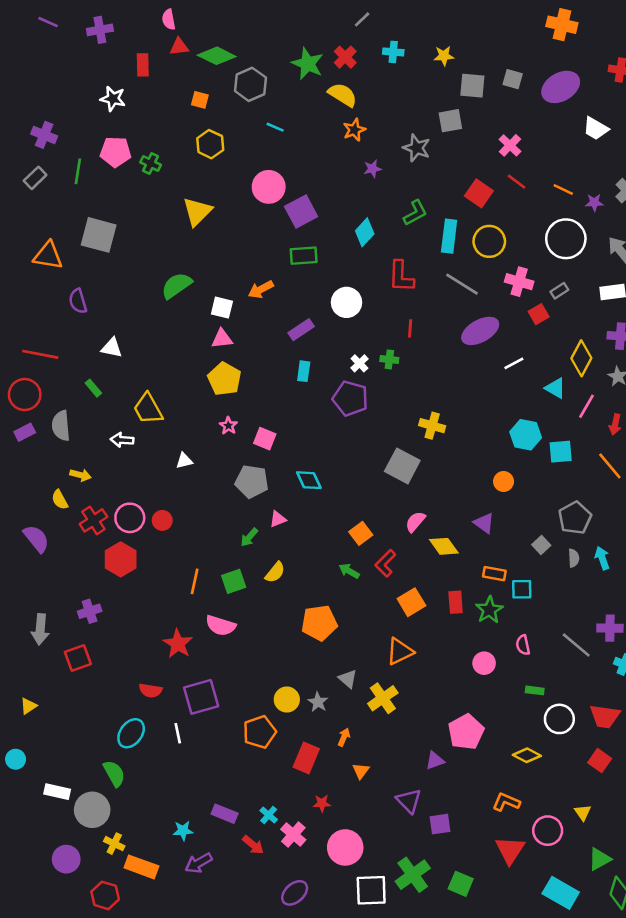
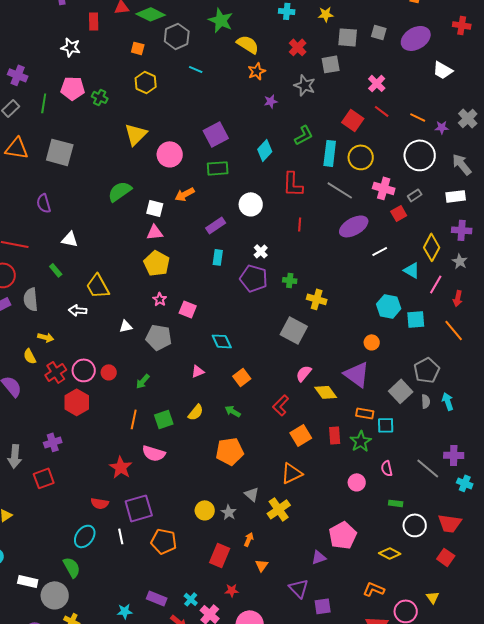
red cross: (345, 57) -> (298, 47), moved
pink circle: (269, 187) -> (170, 154), moved
orange triangle: (48, 256) -> (17, 148), moved
green cross: (389, 359) -> (290, 280), moved
gray pentagon: (252, 481) -> (159, 337), moved
purple triangle: (484, 523) -> (357, 374), size x1.6
orange square: (361, 533) -> (242, 377), moved
green arrow: (249, 537) -> (143, 381), moved
gray square: (541, 545) -> (401, 391), size x1.6
green arrow: (349, 571) -> (233, 411), moved
orange pentagon: (260, 732) -> (164, 541), moved, turned 30

